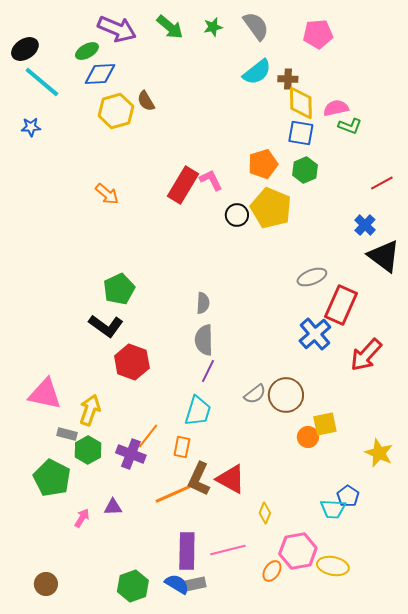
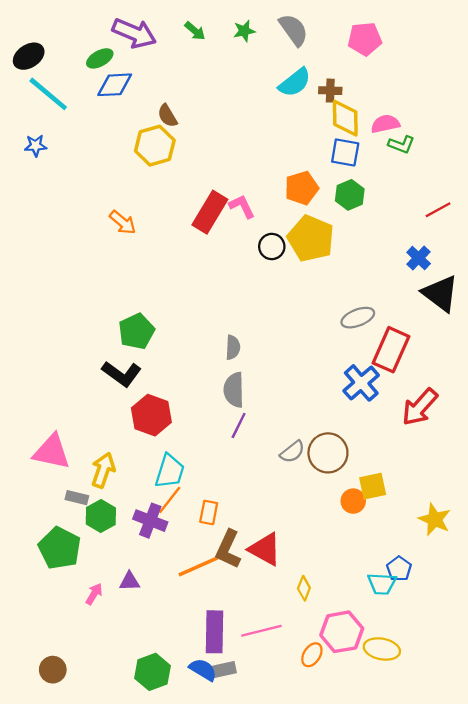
green arrow: (170, 27) -> (195, 31), size x0.7
yellow hexagon: (116, 111) -> (155, 146), moved
cyan trapezoid: (198, 411) -> (170, 471), moved

